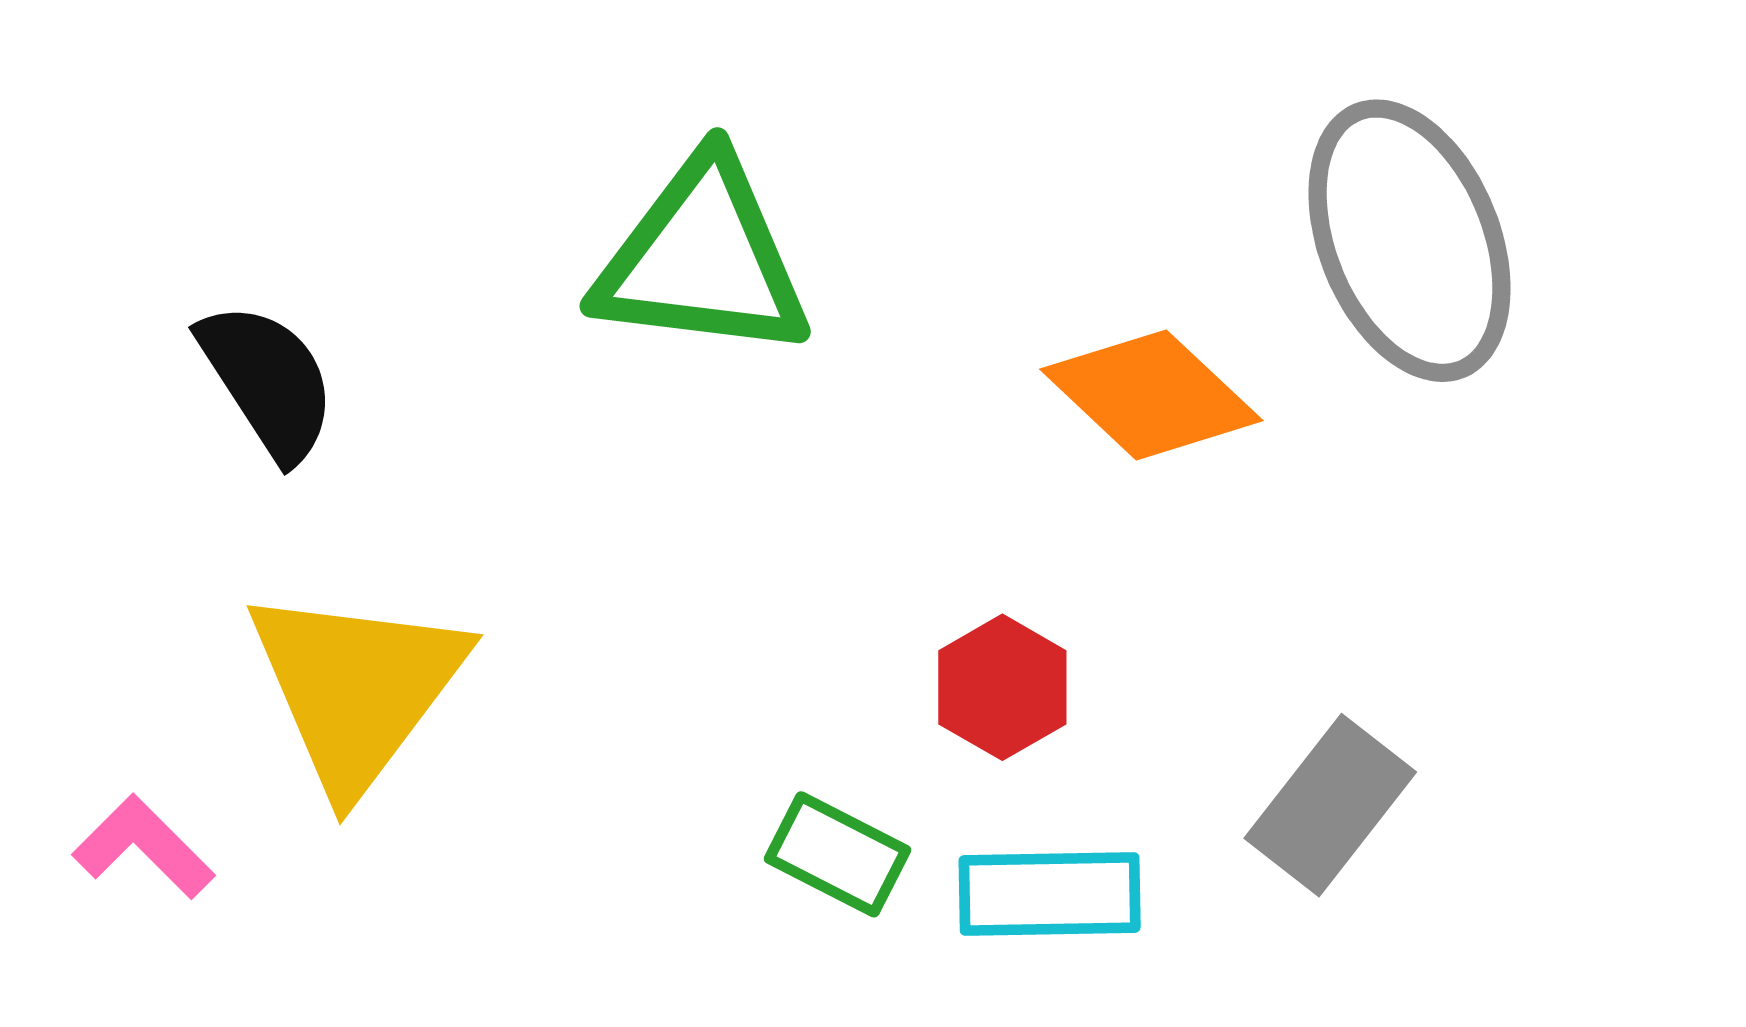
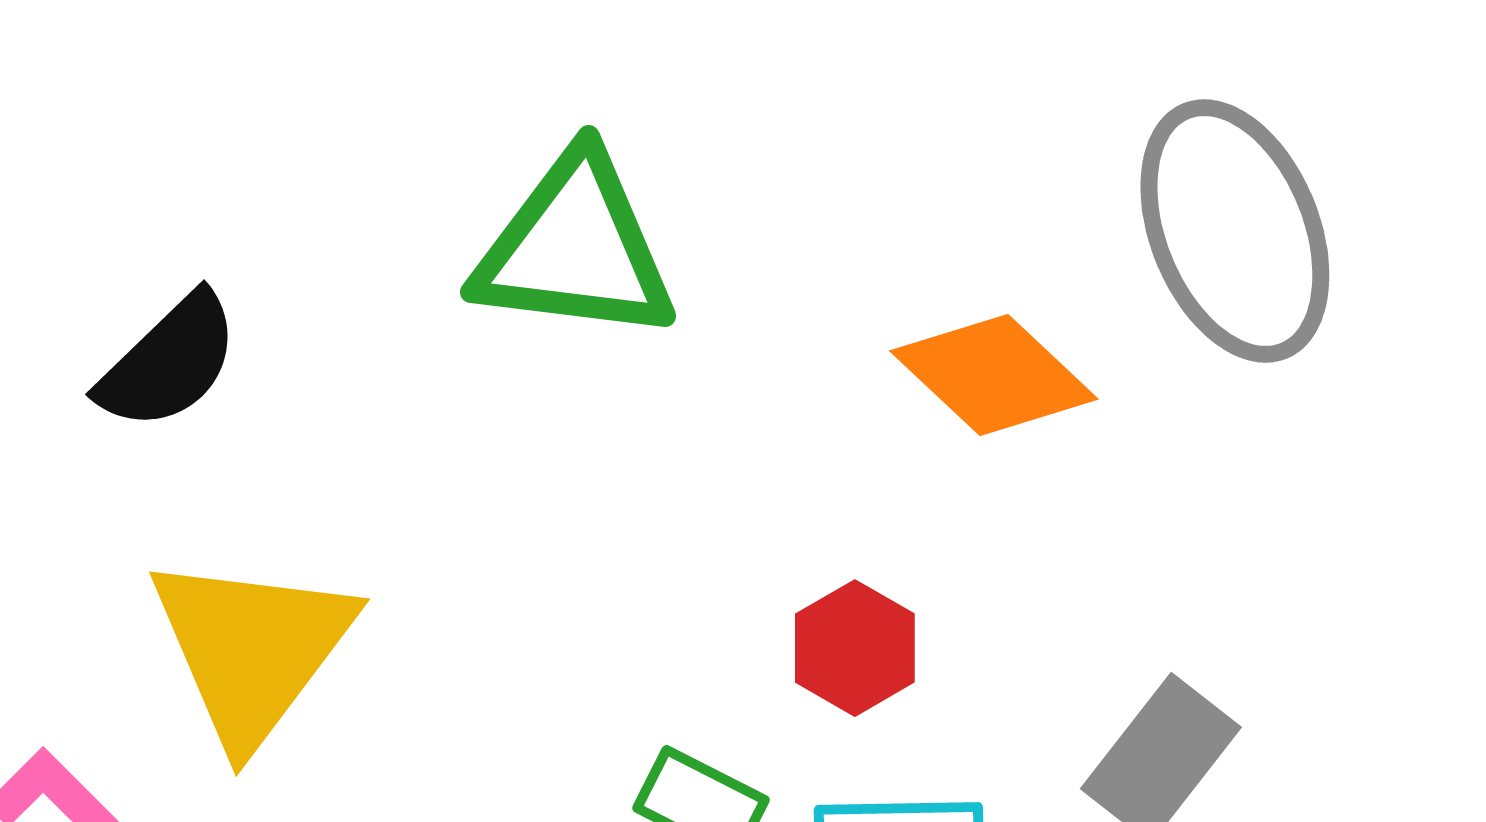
black semicircle: (268, 381) -> (169, 362), turned 79

